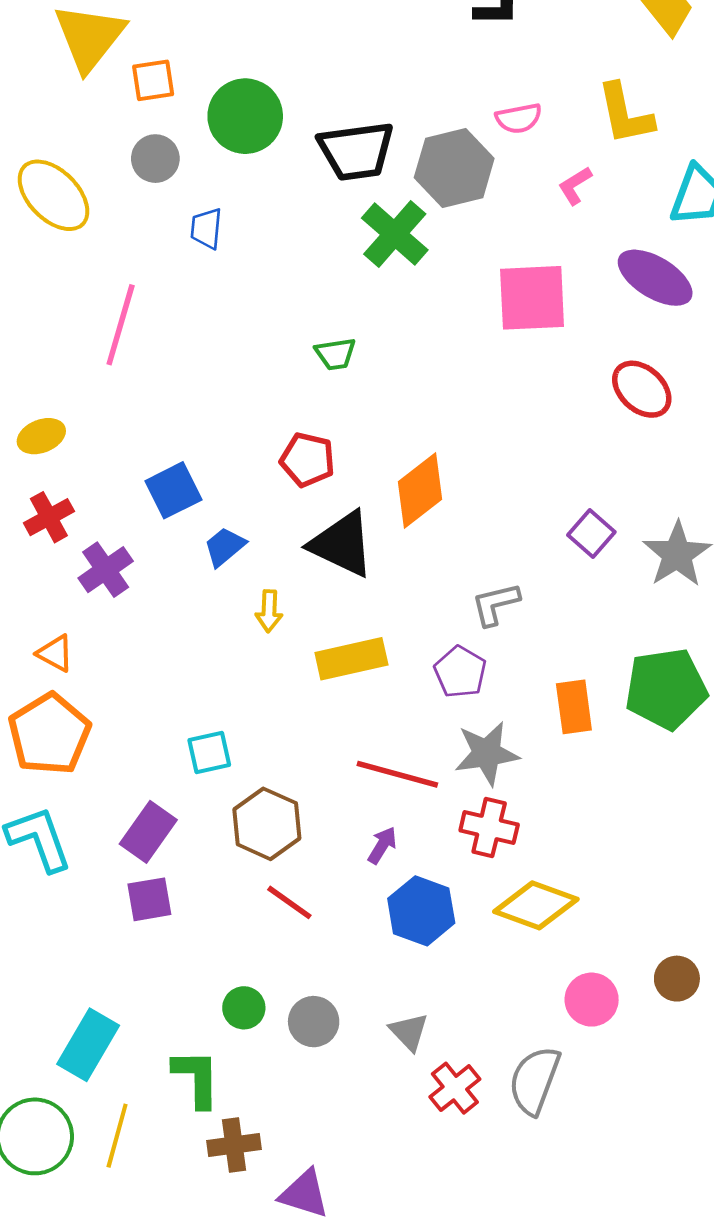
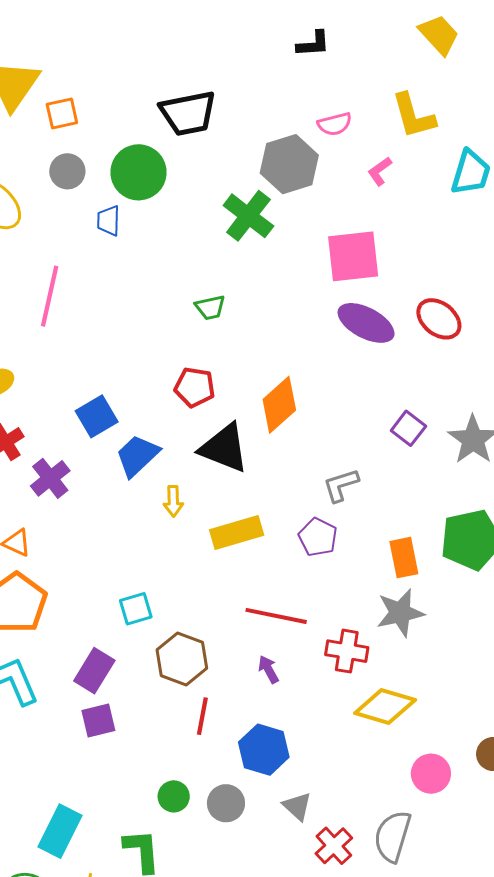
green circle: (245, 116) -> (138, 172), moved
black trapezoid: (356, 151) -> (188, 113), moved
purple ellipse: (655, 278) -> (366, 323), moved
blue trapezoid: (225, 547) -> (137, 456), size x1.4
gray star: (487, 753) -> (400, 613), moved
purple arrow: (382, 845) -> (268, 669), turned -56
red line: (289, 902) -> (202, 716), turned 69
blue hexagon: (421, 911) -> (264, 750), moved

